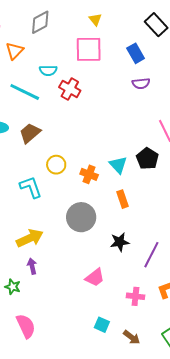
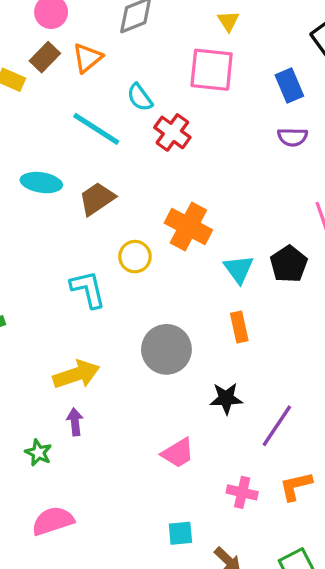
cyan semicircle: (48, 70) -> (140, 97), turned 48
orange cross: (89, 174) -> (188, 226), moved, size x1.5
cyan square: (102, 325) -> (180, 533), turned -35
pink semicircle: (26, 326) -> (53, 521), turned -90

